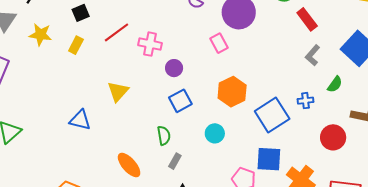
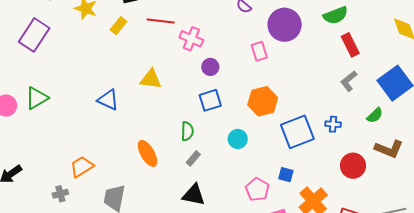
red line: (116, 32) -> (161, 21), turned 32
green semicircle: (335, 84) -> (375, 115), moved
yellow triangle: (118, 91) -> (151, 79), turned 45
blue square: (269, 159) -> (286, 175), size x0.6

